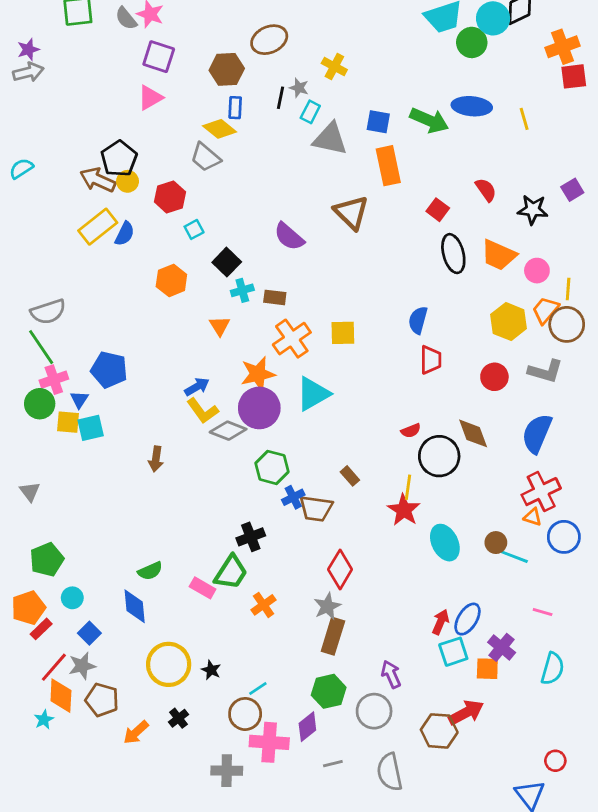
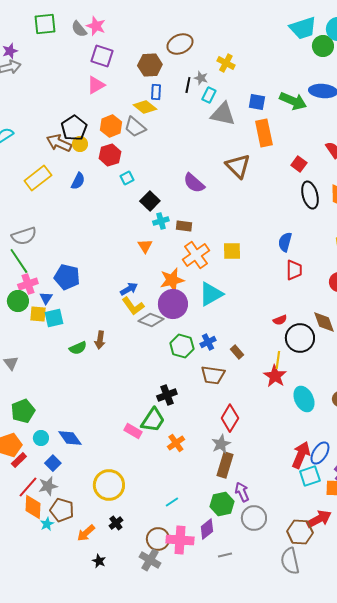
yellow rectangle: (98, 227) -> (38, 178), moved
orange hexagon: (171, 280) -> (111, 126), moved
blue cross: (293, 497) -> (208, 342), moved
green semicircle: (150, 571) -> (78, 348), moved
blue diamond: (135, 606) -> (70, 438), moved, turned -30
red arrow: (441, 622) -> (301, 455), size x1.5
black star: (211, 670) -> (99, 561), moved
purple arrow: (391, 674) -> (242, 492), moved
brown circle: (245, 714) -> (158, 539), moved
cyan star: (44, 720) -> (47, 524), moved
gray cross: (227, 771) -> (150, 560), turned 30
gray semicircle: (390, 772) -> (290, 561), moved

